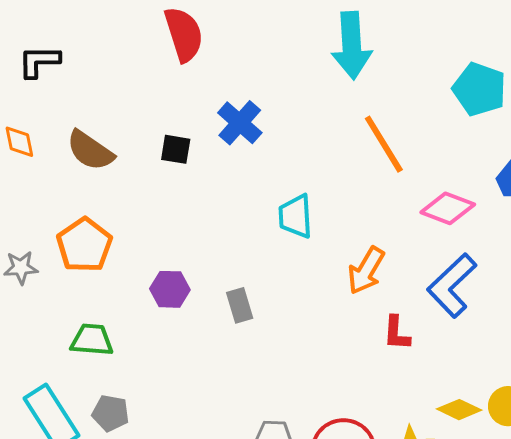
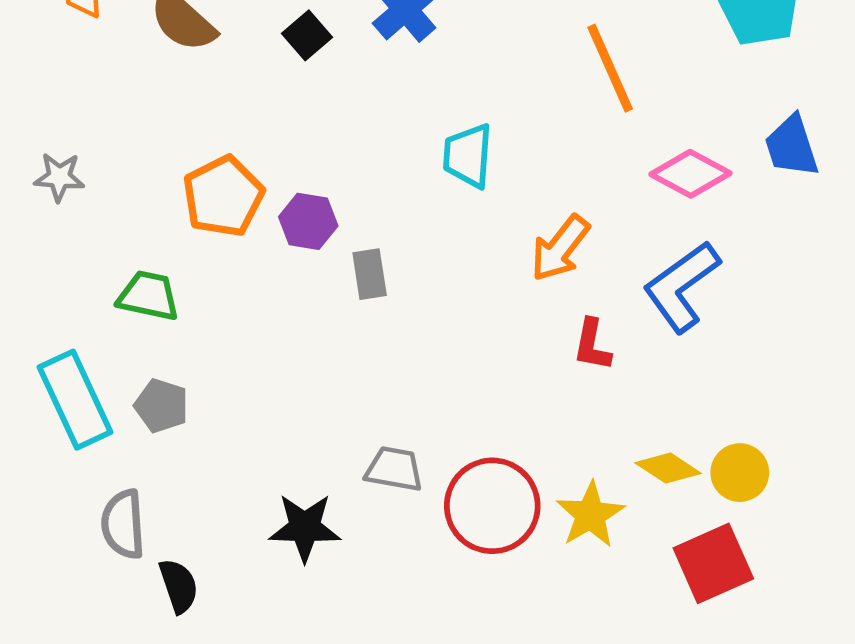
black square: (176, 149) -> (307, 35), turned 32
orange pentagon: (84, 245) -> (223, 196), moved
purple hexagon: (170, 289) -> (308, 221), moved

